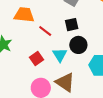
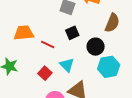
black circle: (78, 45) -> (96, 47), moved

